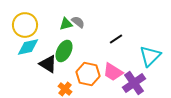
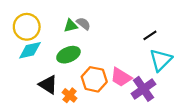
black line: (116, 39) -> (150, 35), moved
green ellipse: (64, 51) -> (68, 55), turned 40
black triangle: (48, 64) -> (48, 85), moved

